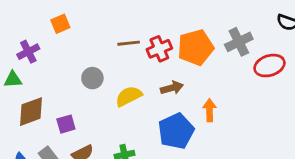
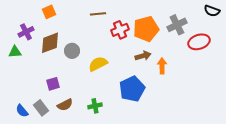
brown line: (129, 43) -> (98, 14), moved
brown arrow: (172, 88) -> (143, 56), moved
orange arrow: (210, 110) -> (162, 66), moved
brown diamond: (31, 112) -> (50, 43), moved

